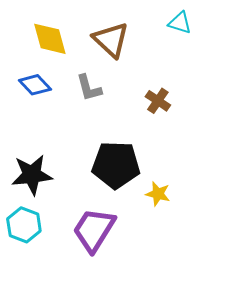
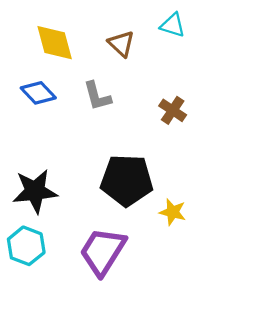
cyan triangle: (180, 23) -> (173, 25), moved
brown triangle: (111, 40) -> (121, 44), size x0.7

